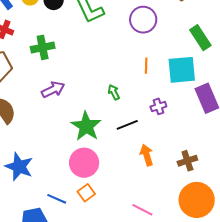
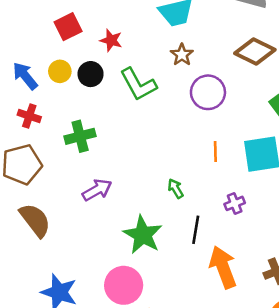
black line: (127, 125) -> (196, 230), turned -55
orange arrow: (147, 155) -> (223, 267), size x1.5
pink circle: (84, 163) -> (124, 285), moved

